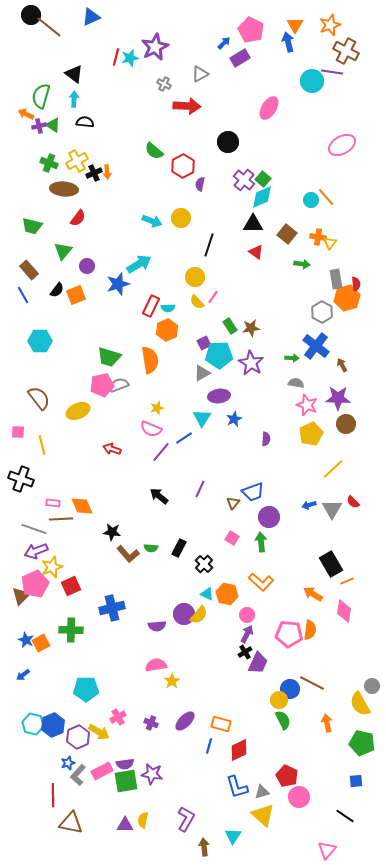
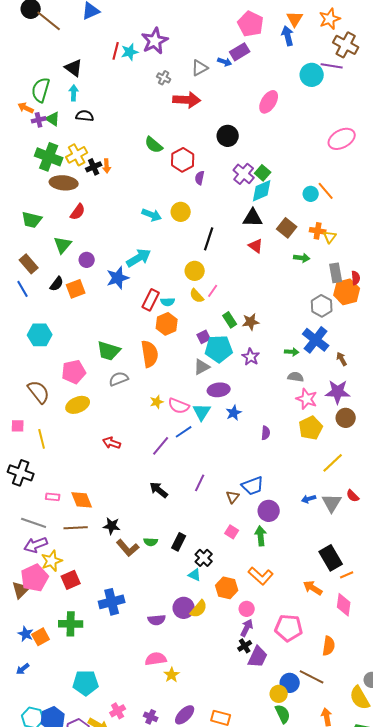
blue arrow: (224, 43) -> (225, 62), moved, turned 64
green cross: (49, 163) -> (49, 157), size x1.5
purple star: (251, 363) -> (251, 357), size x0.7
pink pentagon: (102, 385) -> (74, 372), moved
pink semicircle: (151, 429) -> (179, 406), moved
brown line: (61, 519) -> (76, 528), moved
cyan triangle: (207, 594) -> (195, 575), moved
orange semicircle: (310, 630) -> (329, 646), moved

